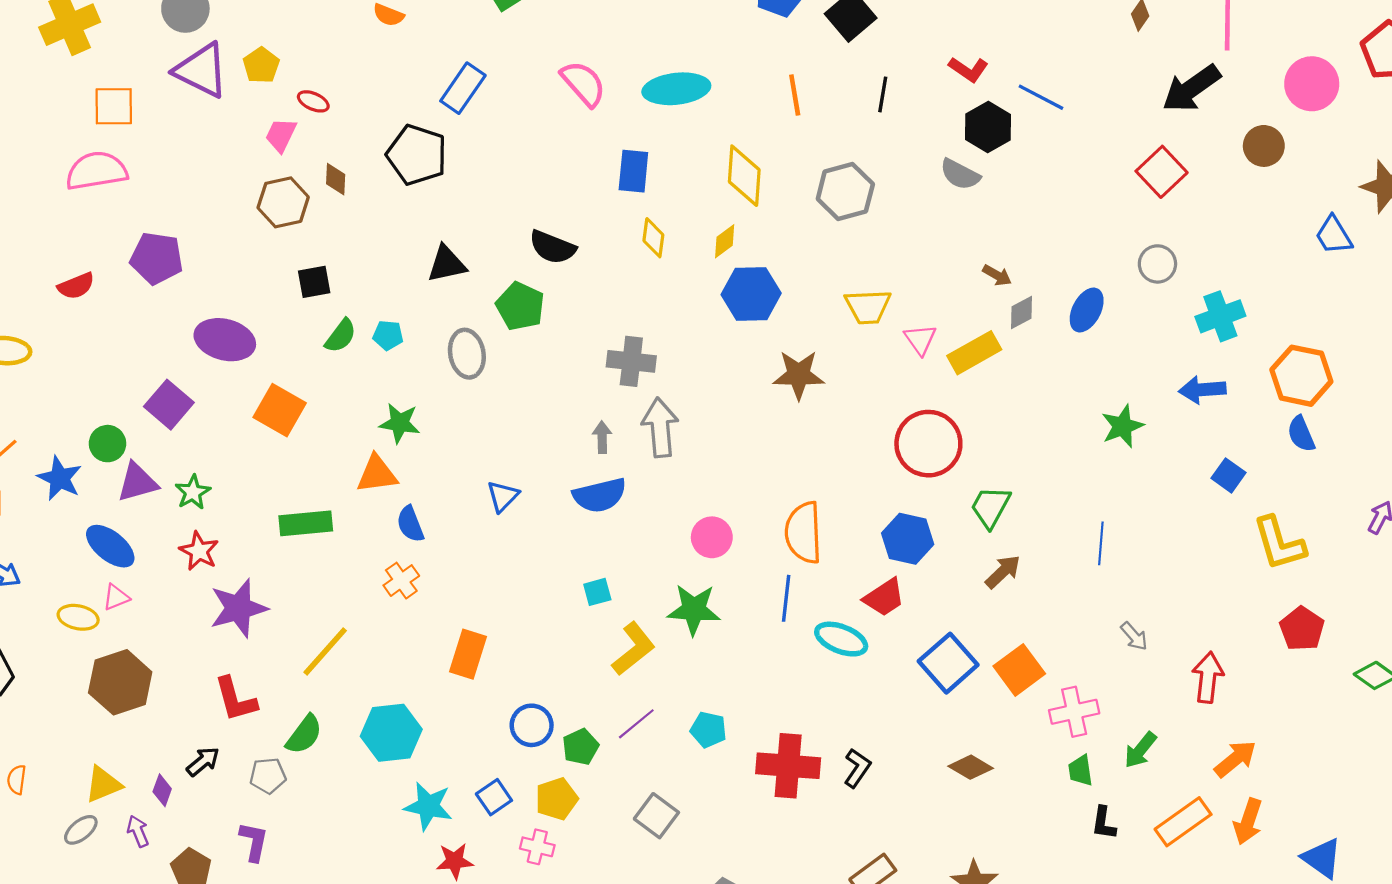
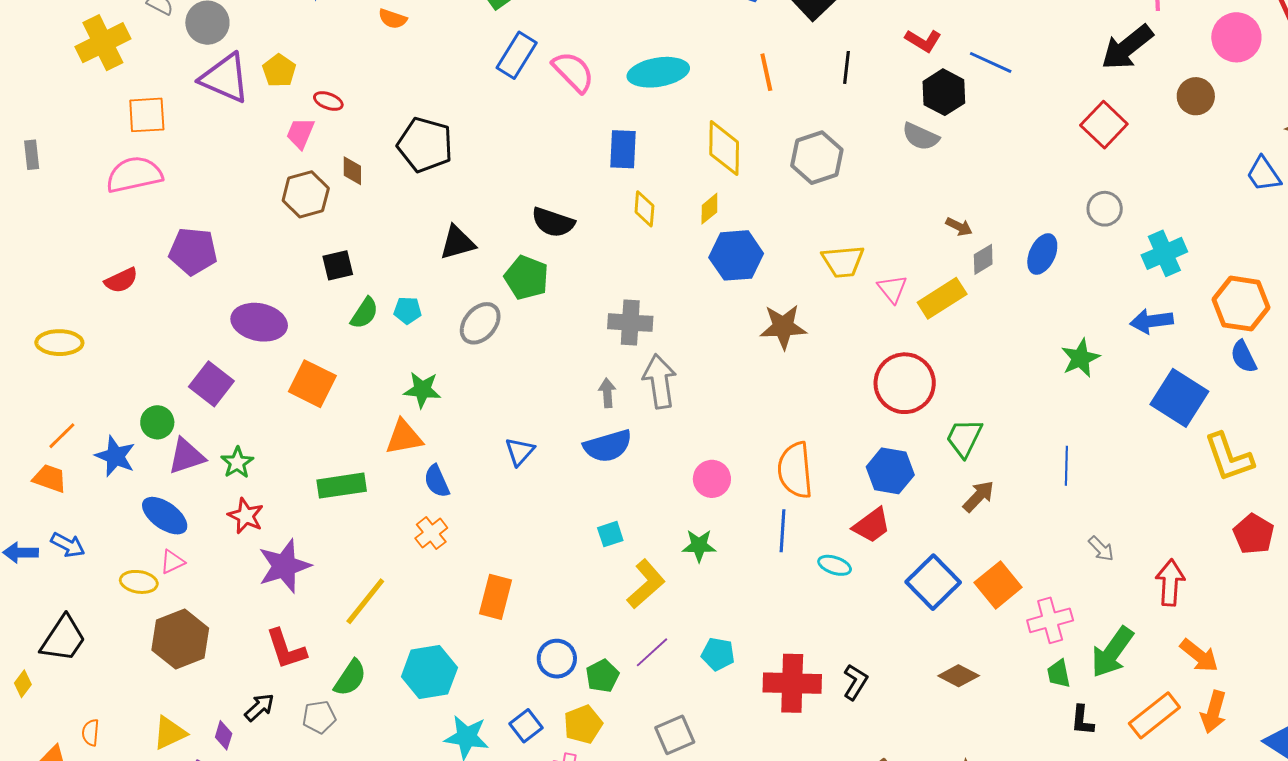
blue rectangle: (463, 88) -> (517, 55), moved
gray ellipse: (467, 354) -> (480, 323), turned 54
blue square: (1228, 475) -> (1179, 398), size x1.8
green star: (694, 610) -> (699, 546), size x0.7
cyan ellipse: (841, 639) -> (835, 565), size x0.7
green arrow: (1140, 750) -> (1112, 652), size x1.5
orange arrow: (1235, 759) -> (1199, 656), turned 81
gray square: (656, 816) -> (675, 735), turned 33

